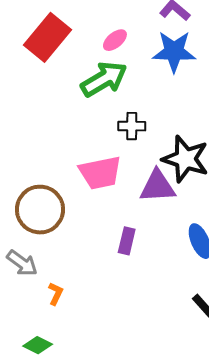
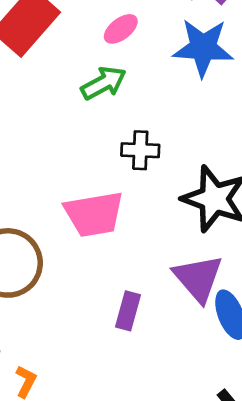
green arrow: (104, 79) -> (104, 83), size x0.7
purple triangle: (158, 186) -> (198, 278), moved, turned 51

